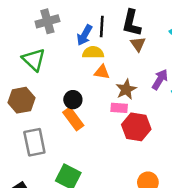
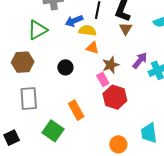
blue arrow: (85, 35) -> (74, 21), moved, turned 30
green triangle: (34, 60) -> (37, 30), turned 40
pink rectangle: (119, 108) -> (103, 79), turned 48
orange rectangle: (73, 119) -> (76, 110), moved

